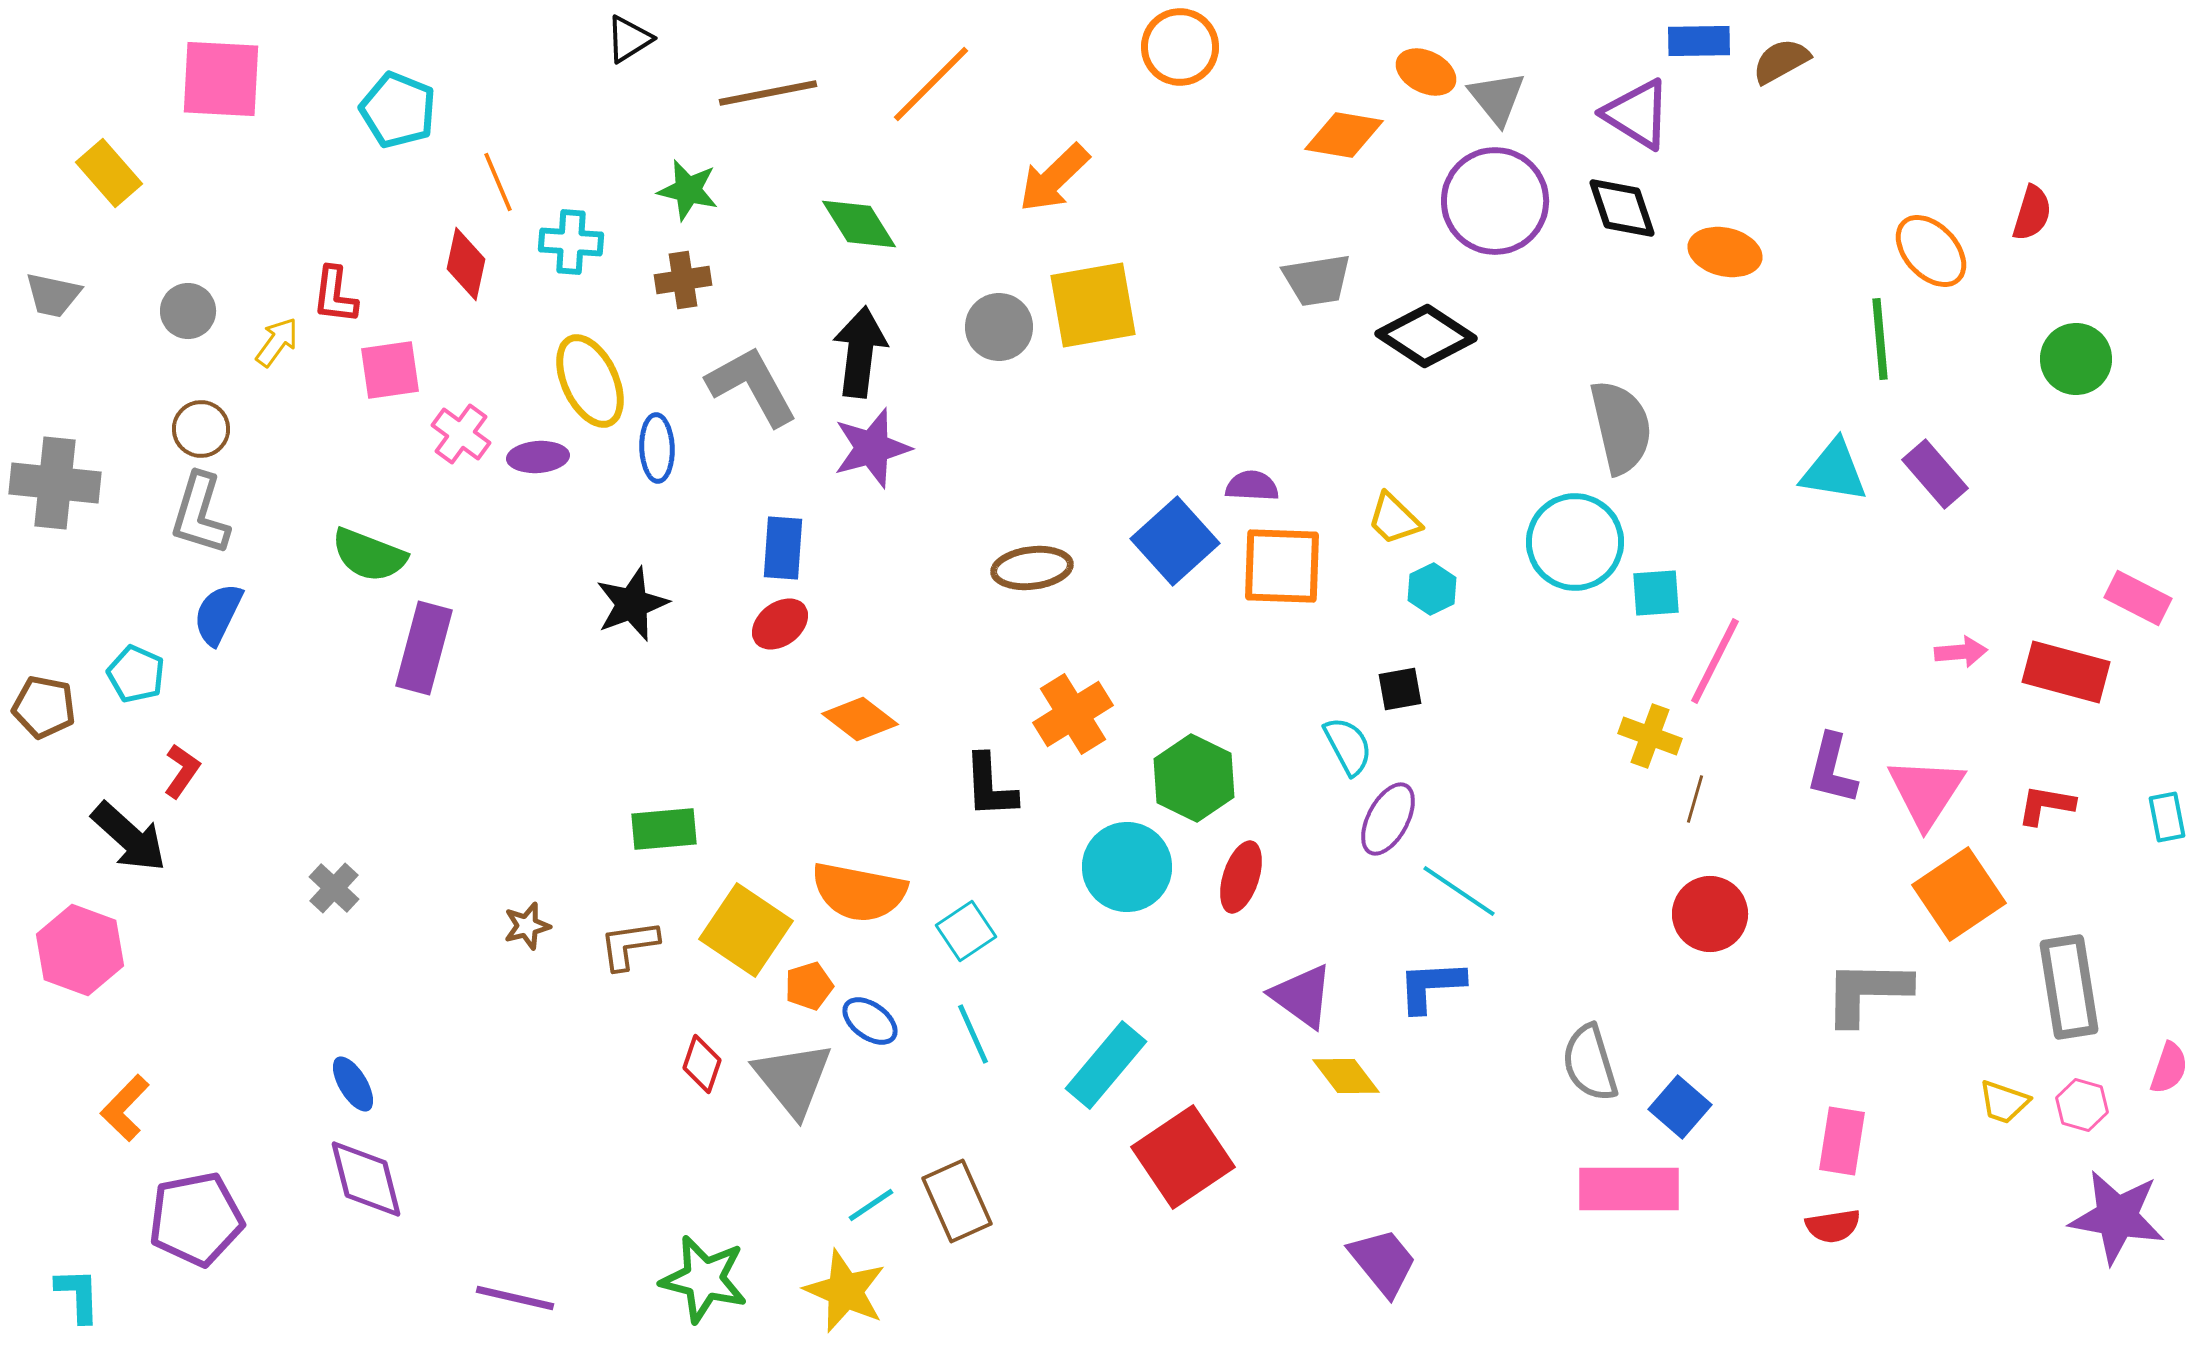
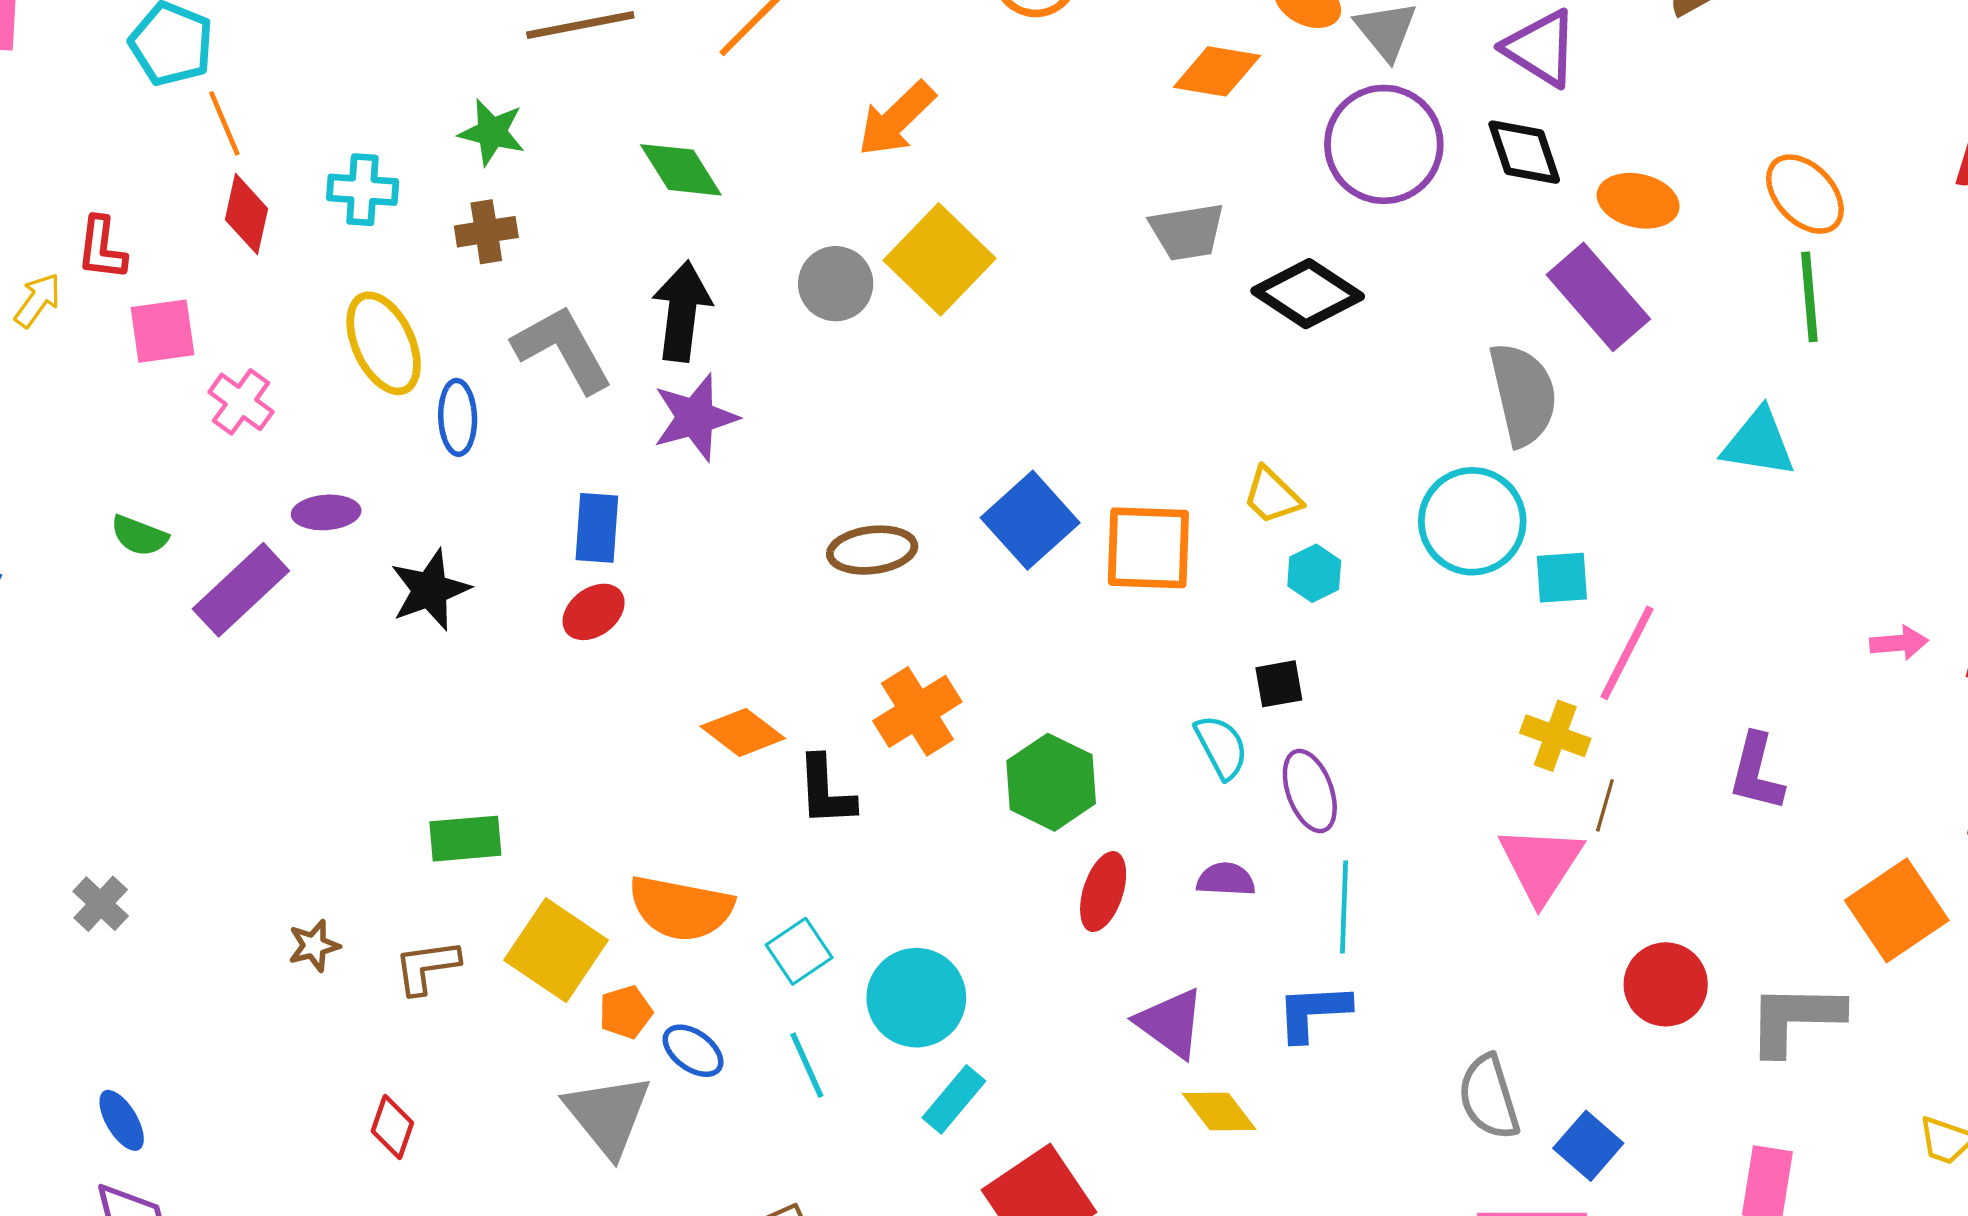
orange line: (498, 182) -> (224, 123), moved
orange ellipse: (1931, 251) -> (1805, 194), moved
yellow square: (1093, 305) -> (940, 259), turned -36
purple ellipse: (538, 457) -> (326, 512), moved
purple rectangle: (1935, 474) -> (1598, 297), moved, size x1.4
purple semicircle: (1252, 486) -> (1226, 879), moved
green semicircle: (369, 555) -> (139, 536), size x0.7
purple rectangle: (424, 648) -> (241, 590), moved, turned 32
orange diamond: (860, 719) -> (743, 732), moved
pink triangle: (1926, 792) -> (1541, 864), moved
purple ellipse: (1388, 819) -> (1310, 791), moved, turned -48
cyan circle: (1127, 867) -> (916, 998), moved
cyan line: (1459, 891) -> (1344, 907), turned 58
red circle: (1710, 914) -> (1666, 984), moved
red diamond: (702, 1064) -> (392, 1127), moved
cyan rectangle: (1106, 1065) -> (954, 1099), size x0.7

